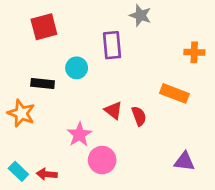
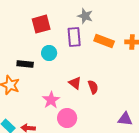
gray star: (140, 15) -> (85, 16), moved
red square: (44, 27) -> (41, 24), moved
orange rectangle: (174, 93) -> (104, 41), moved

